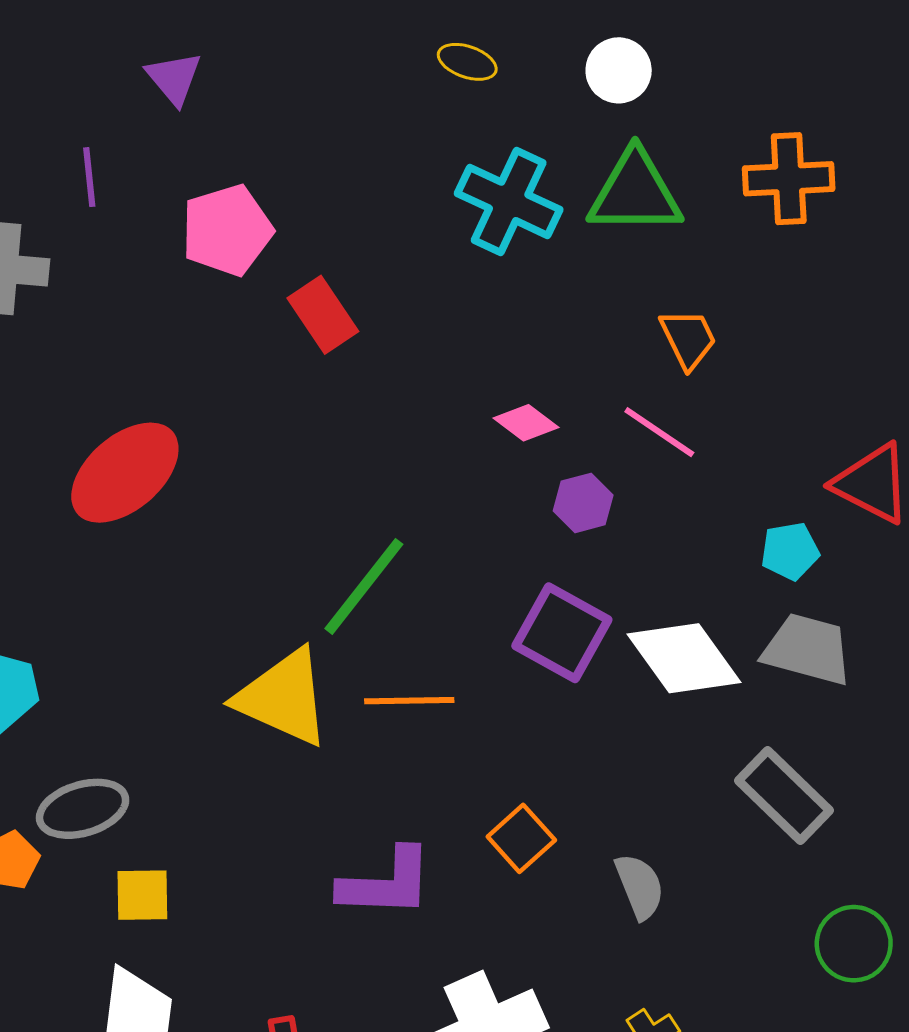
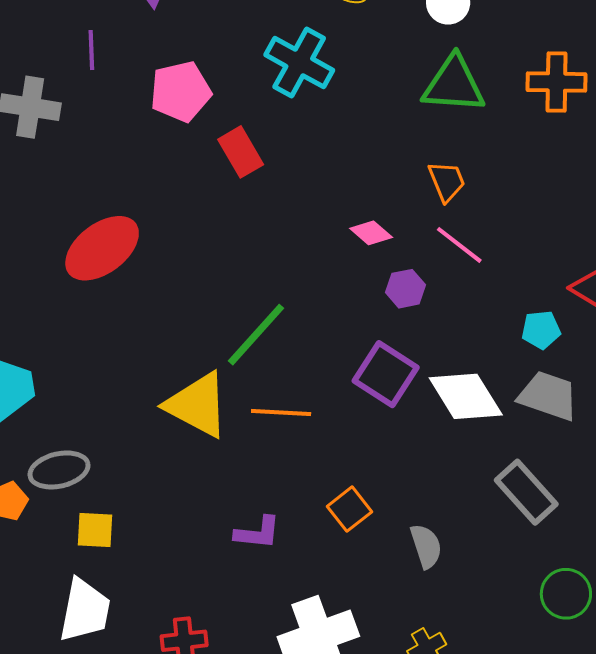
cyan cross: (509, 201) -> (299, 63), moved
orange trapezoid: (688, 339) -> (447, 181), moved
purple L-shape: (386, 883) -> (258, 533), size x0.7

